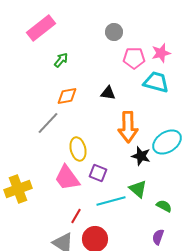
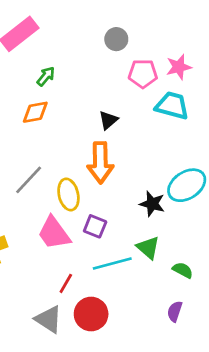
black triangle: (108, 93) -> (108, 120), turned -49
orange diamond: (67, 96) -> (35, 112), moved
gray line: (48, 123) -> (29, 180), moved
orange arrow: (128, 127) -> (100, 163), moved

